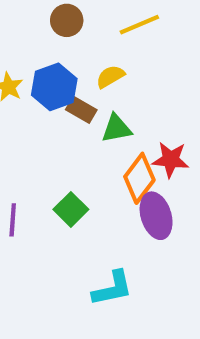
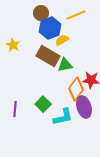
blue hexagon: (54, 87) -> (50, 28), moved
brown rectangle: (81, 110) -> (48, 56), size x1.6
cyan L-shape: (112, 288) -> (63, 117), moved

